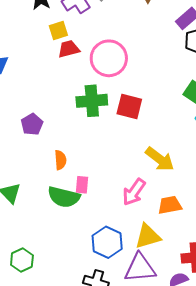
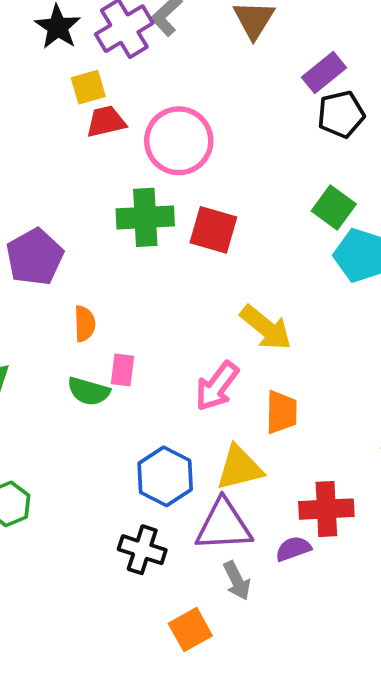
purple pentagon: (32, 124) -> (35, 257), size x1.4
green semicircle: (64, 197) -> (89, 391), size x0.7
orange trapezoid: (170, 205) -> (281, 412), turned 100

